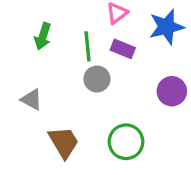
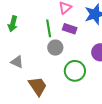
green arrow: (43, 36) -> (13, 24), moved
green circle: (126, 142) -> (75, 71), moved

